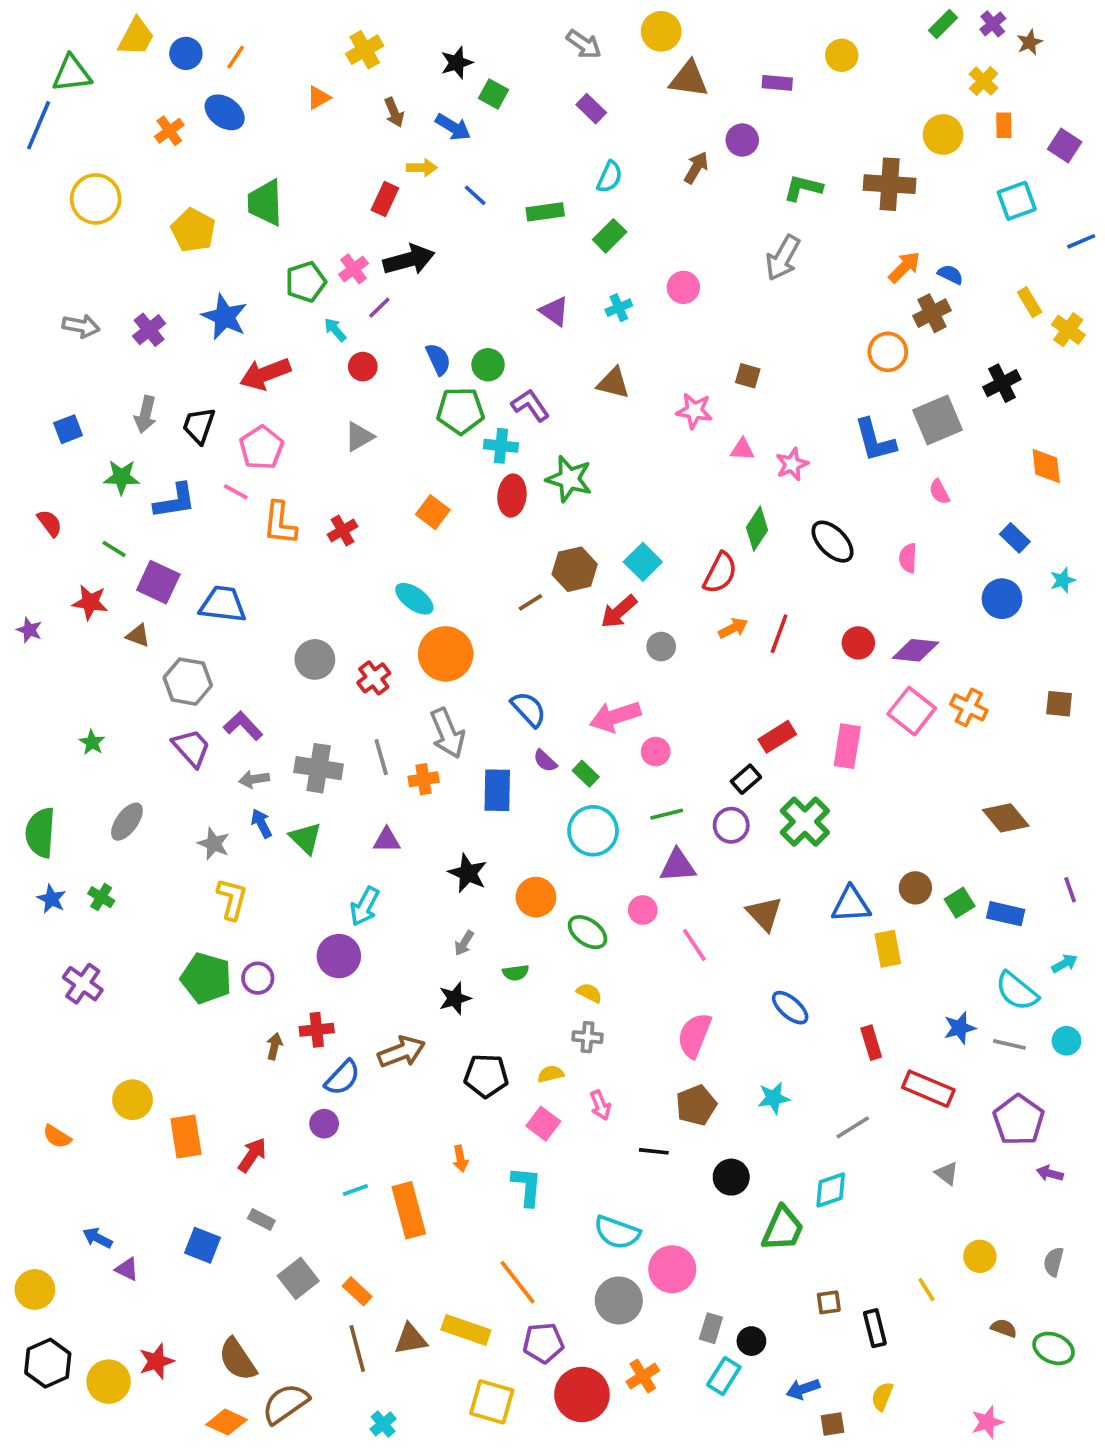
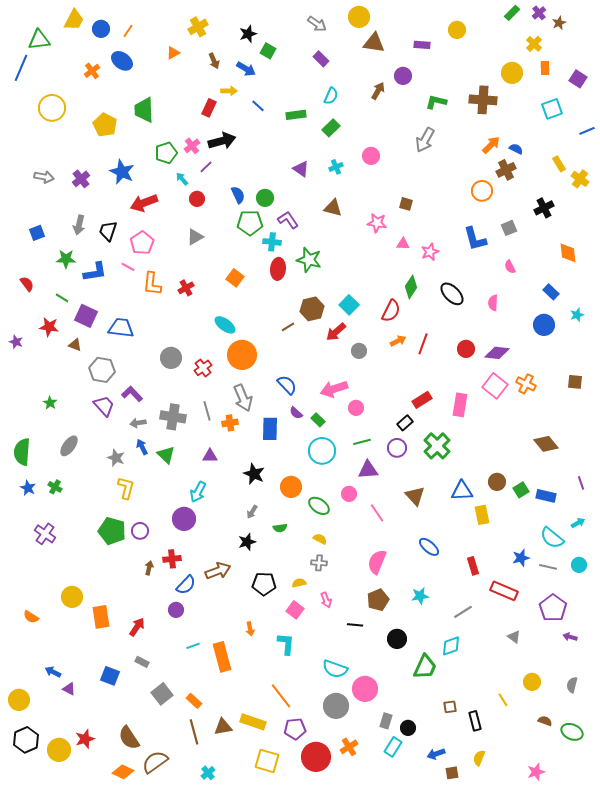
gray square: (937, 420) -> (509, 228), size x0.6

